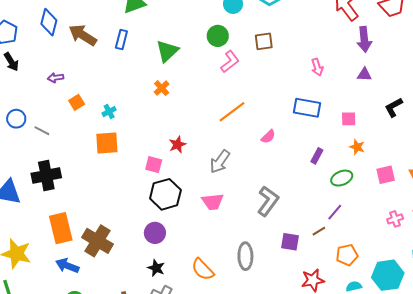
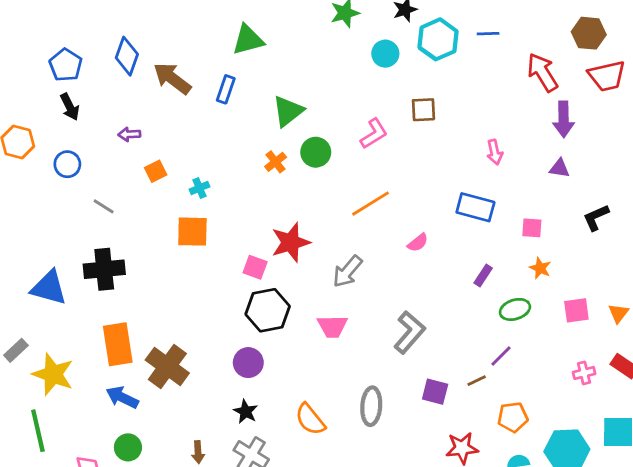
green circle: (218, 36) -> (316, 152), moved
blue circle: (16, 119) -> (67, 164), moved
red star: (178, 145) -> (291, 242), size x1.6

